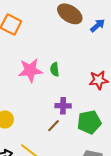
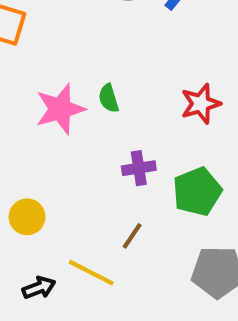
brown line: (53, 126) -> (132, 236), moved

